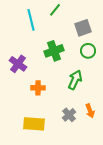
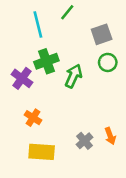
green cross: (54, 51) -> (46, 61), moved
green arrow: (75, 80) -> (73, 76), moved
orange cross: (38, 88) -> (33, 118), moved, turned 32

